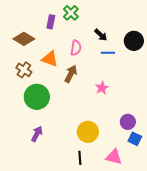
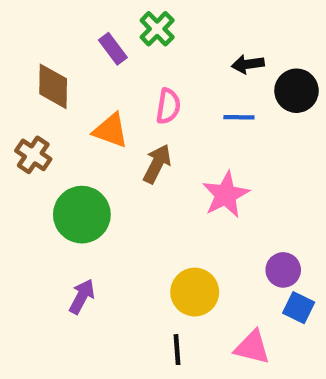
purple rectangle: (51, 22) -> (113, 49), turned -48
black arrow: (101, 35) -> (248, 64), moved, turned 128
brown diamond: (24, 39) -> (53, 86), turned 60
brown cross: (24, 70) -> (33, 155), moved
pink star: (102, 88) -> (226, 195), size x1.5

